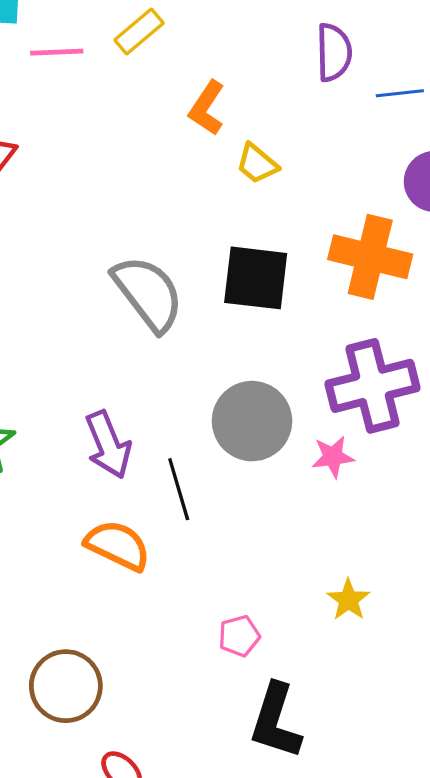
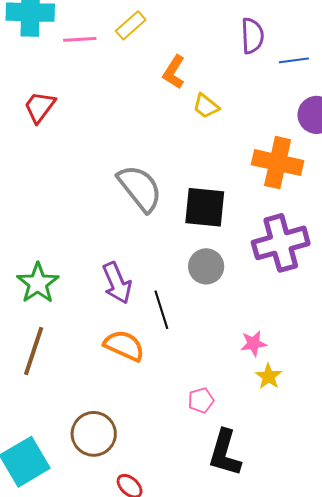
black square: (256, 278) -> (205, 207), moved
gray circle: (252, 421) -> (206, 266), size x0.7
pink star: (333, 457) -> (254, 343), moved

